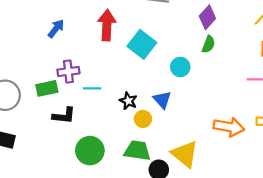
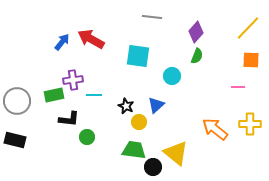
red arrow: (107, 25) -> (91, 39), moved, turned -64
cyan square: (142, 44) -> (138, 56), turned -30
blue triangle: (162, 100) -> (156, 105), turned 30
orange arrow: (229, 127) -> (215, 129), turned -152
green circle: (90, 151) -> (87, 137), moved, size x0.6

